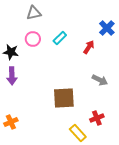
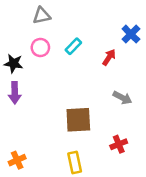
orange cross: (11, 122) -> (17, 160), moved
yellow rectangle: (78, 133) -> (75, 163), moved, turned 30

